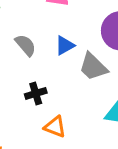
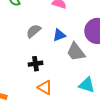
gray semicircle: (26, 45) -> (34, 31), turned -98

